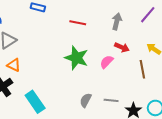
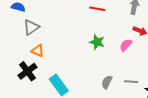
green star: (76, 58) -> (97, 42), size x0.7

